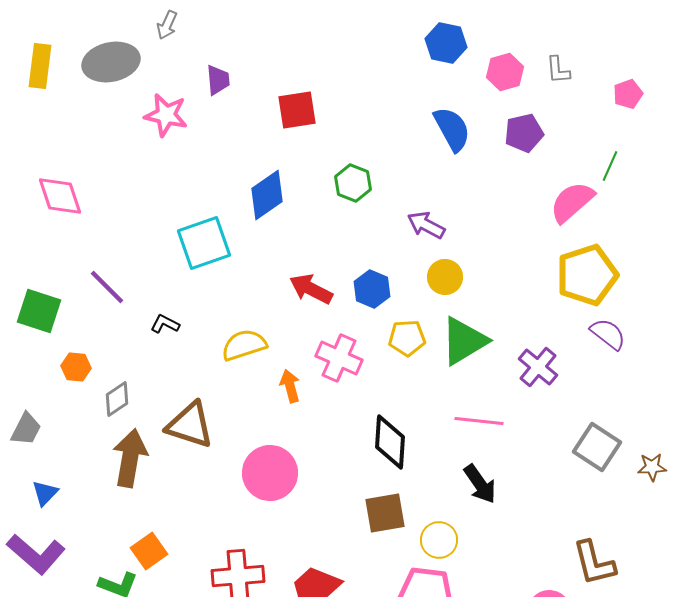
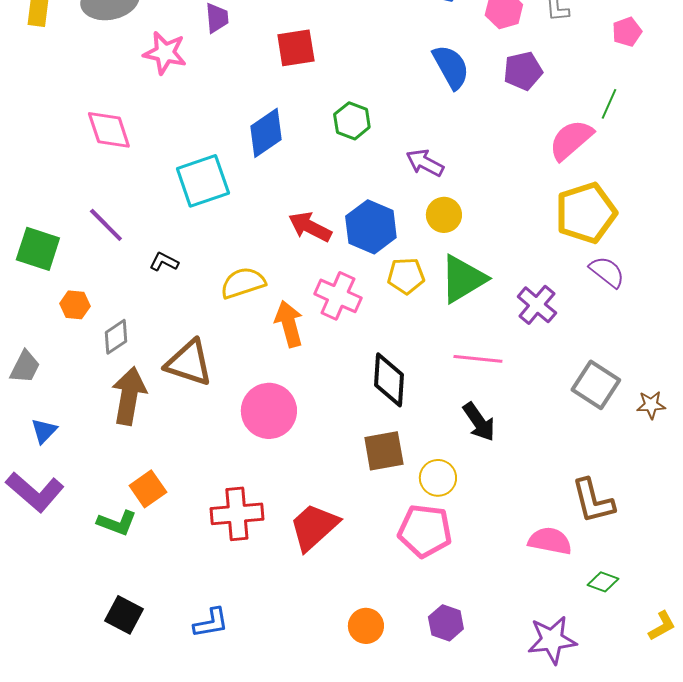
pink diamond: (60, 196) -> (109, 130), moved
blue hexagon: (372, 289) -> (371, 227), size x1.4
orange arrow: (290, 386) -> (289, 324), size x1.4

